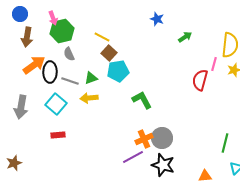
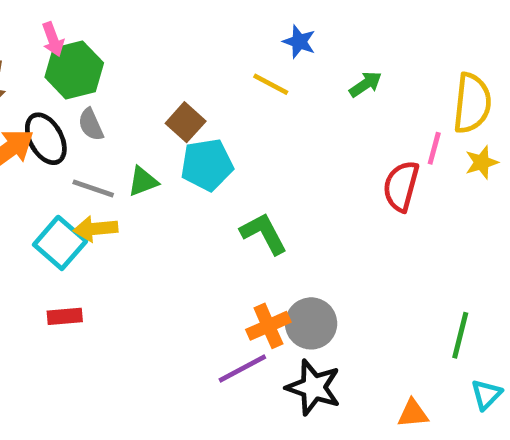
yellow line: (102, 37) -> (271, 84), moved
black ellipse: (50, 72) -> (46, 139), moved, turned -30
yellow arrow: (89, 98) -> (96, 229), moved

